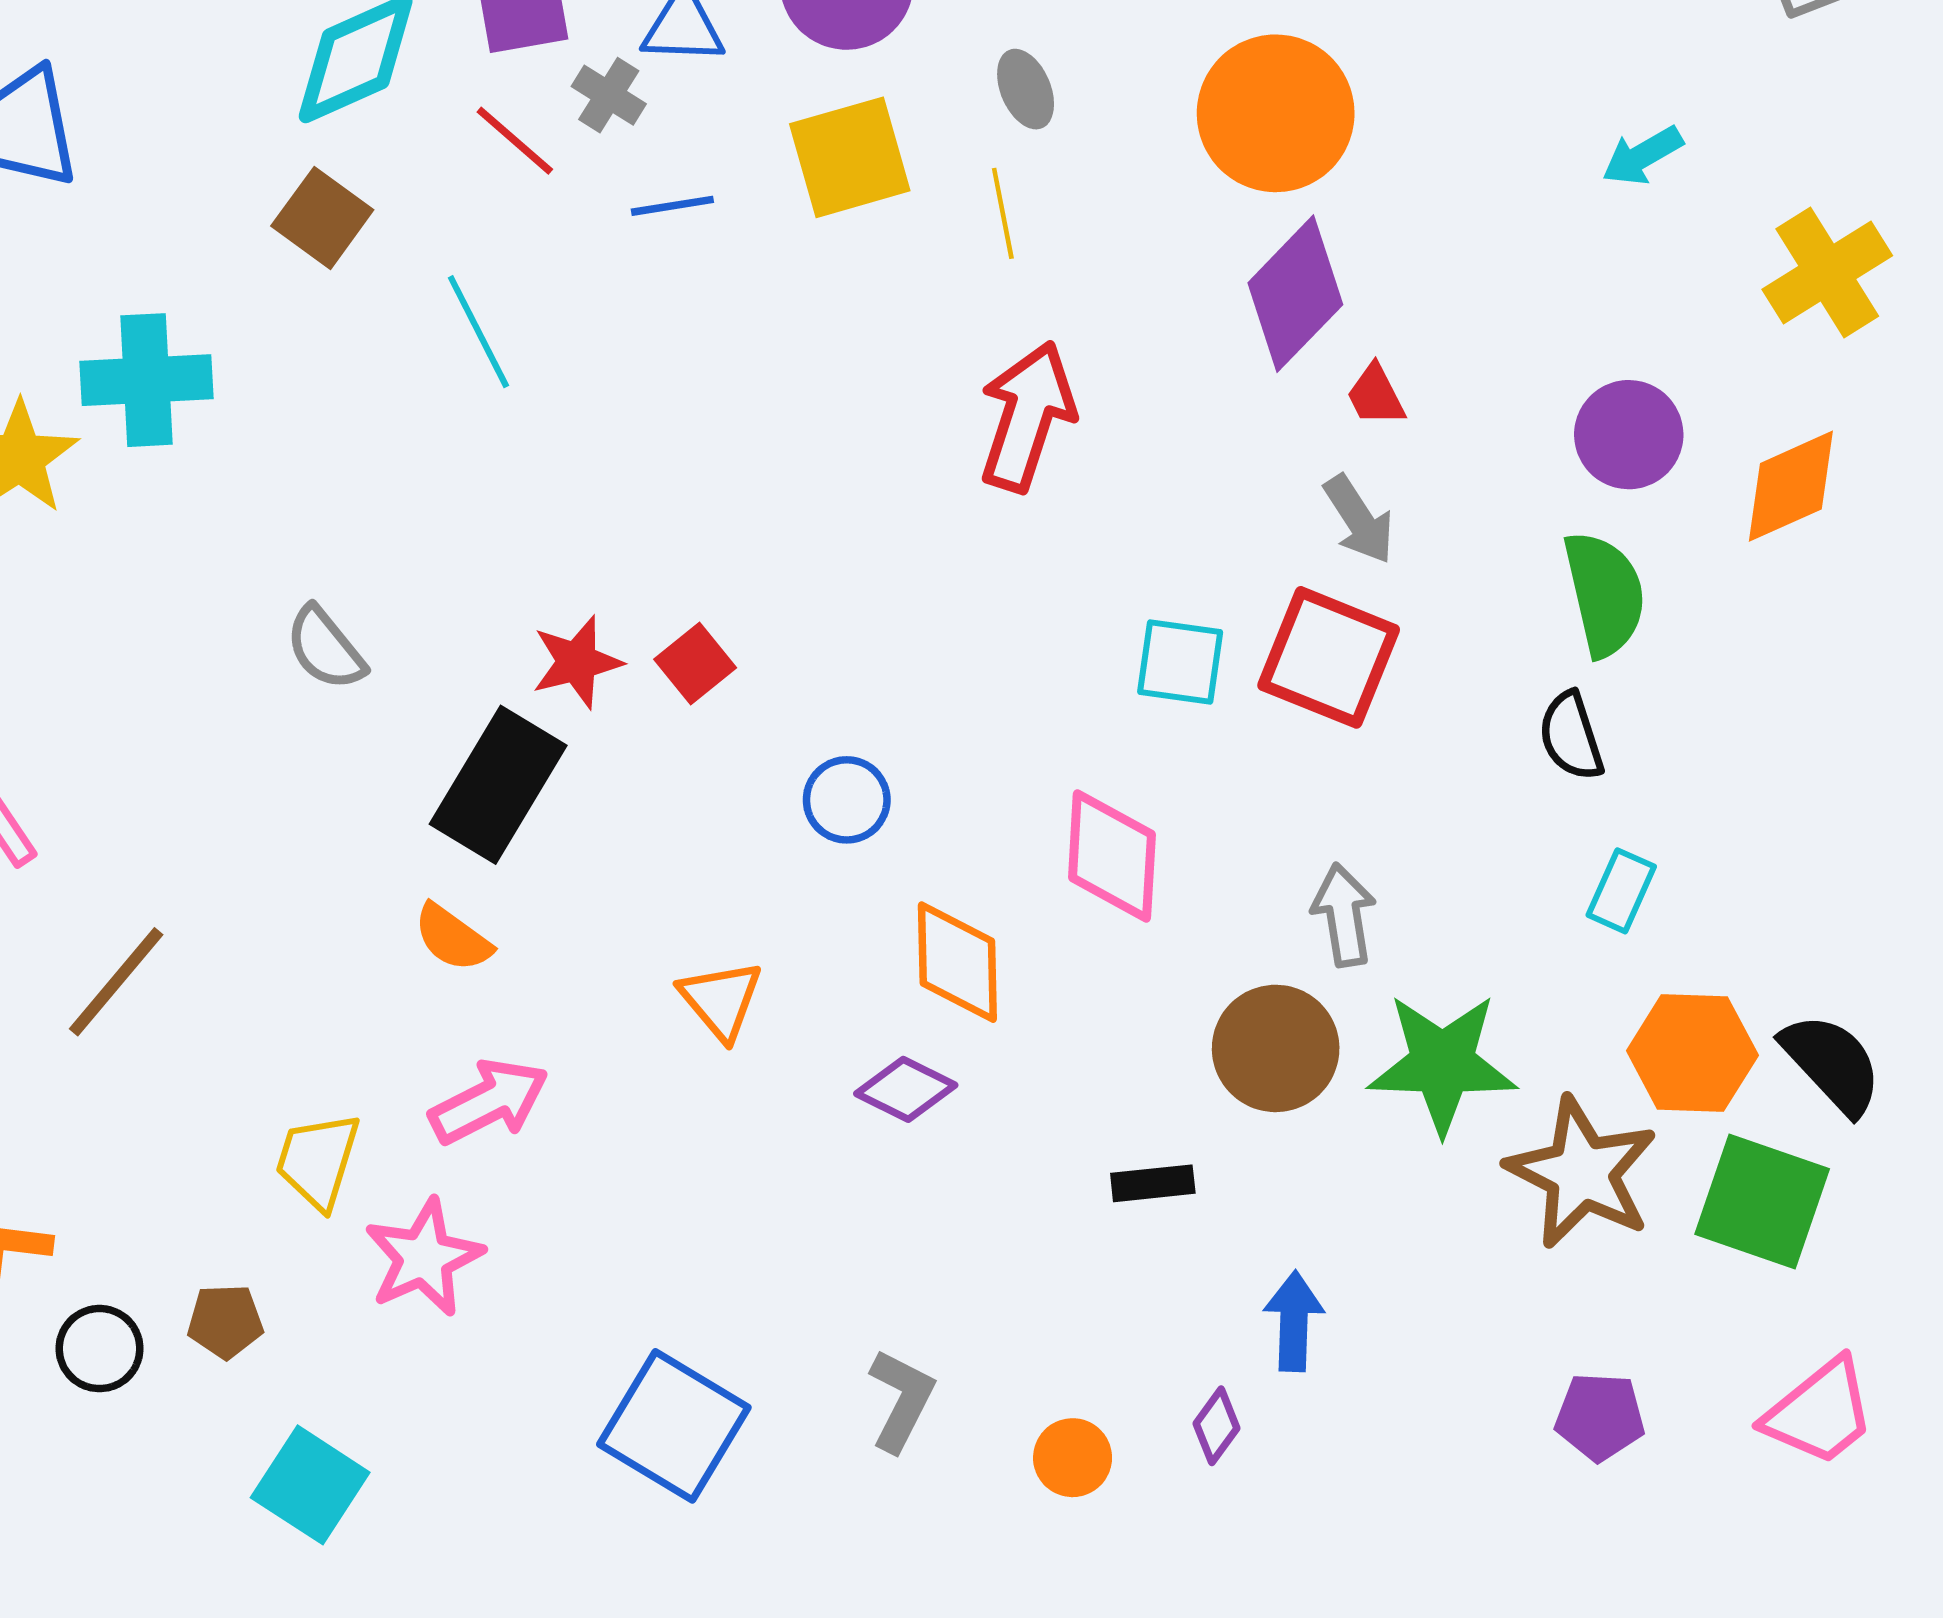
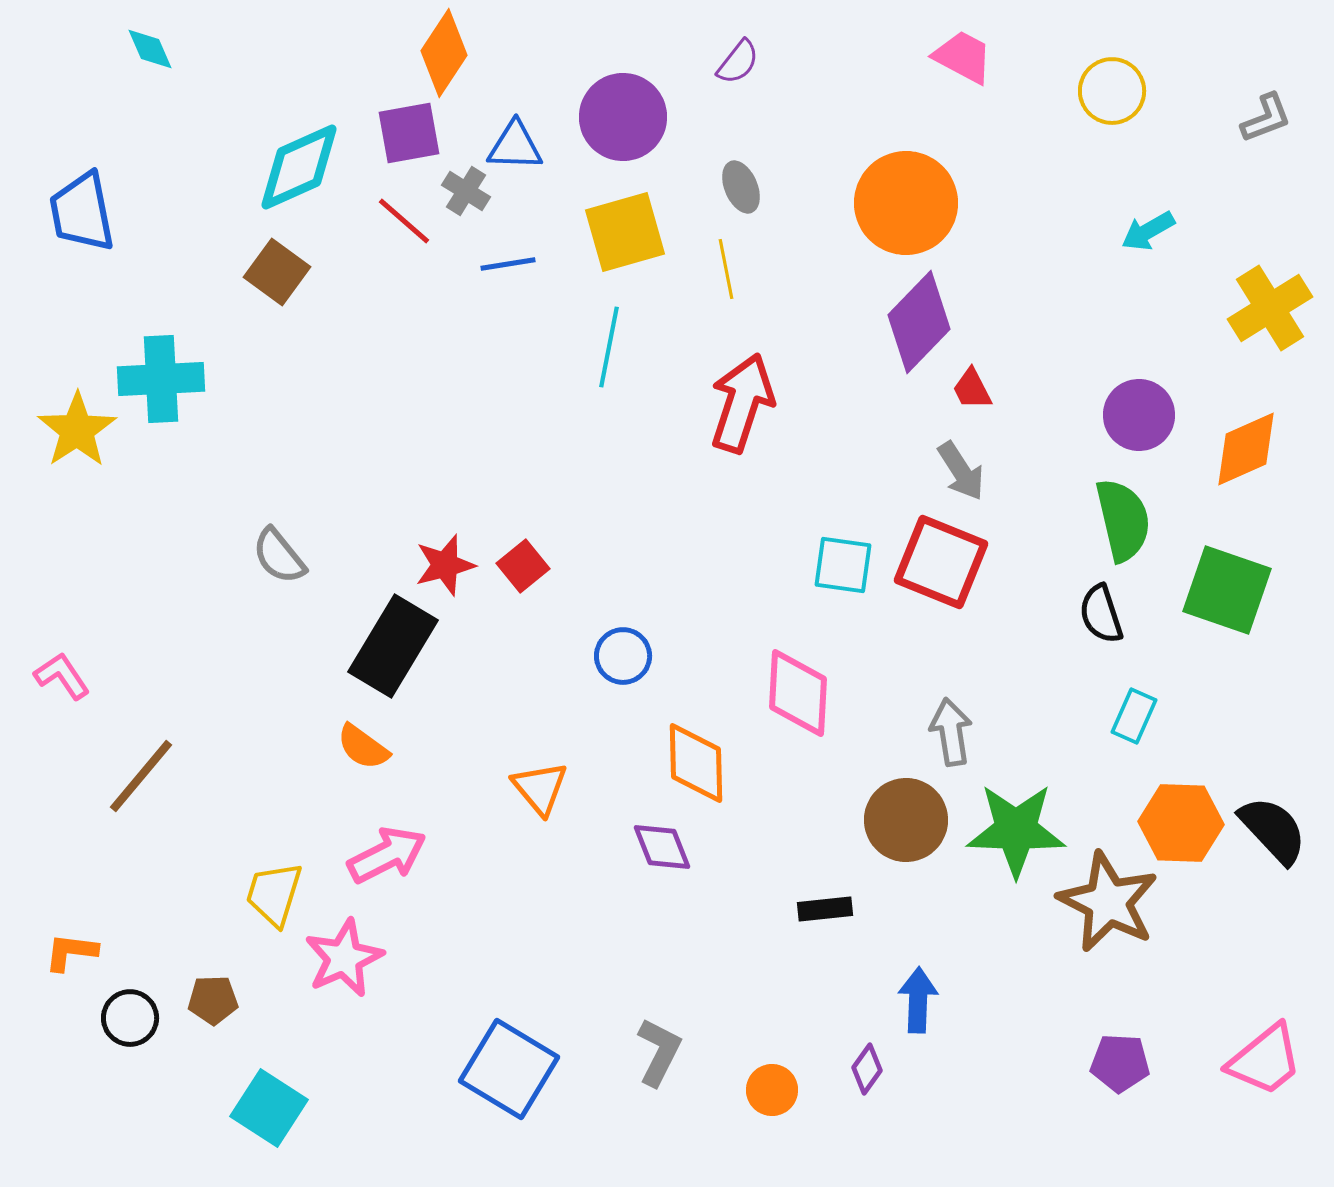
cyan line: (478, 332) -> (609, 347), moved, turned 38
purple diamond: (906, 1089) -> (662, 847), turned 42
green square: (1762, 1202) -> (1227, 590), moved

